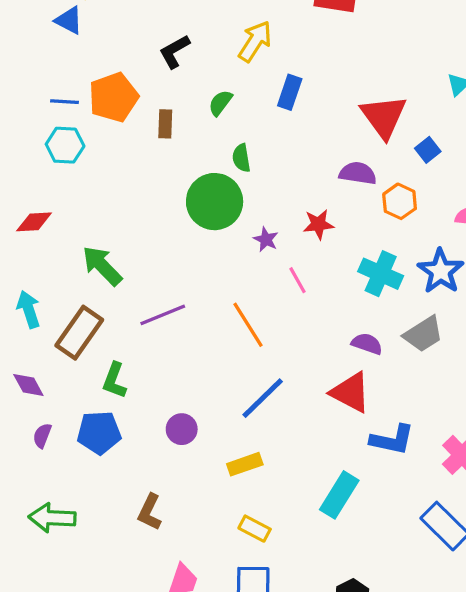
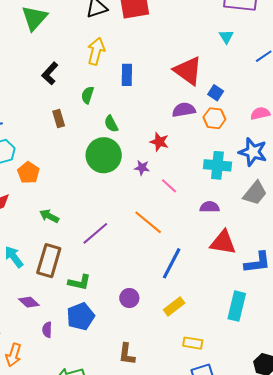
orange pentagon: (114, 97) -> (28, 173), moved, size x0.7
blue square: (428, 150) -> (216, 93), moved
red star: (318, 224) -> (159, 142), moved, turned -30
green arrow: (102, 266) -> (49, 216), size x0.7
purple semicircle: (367, 344) -> (210, 207), moved
green L-shape: (114, 381) -> (79, 282), turned -80

